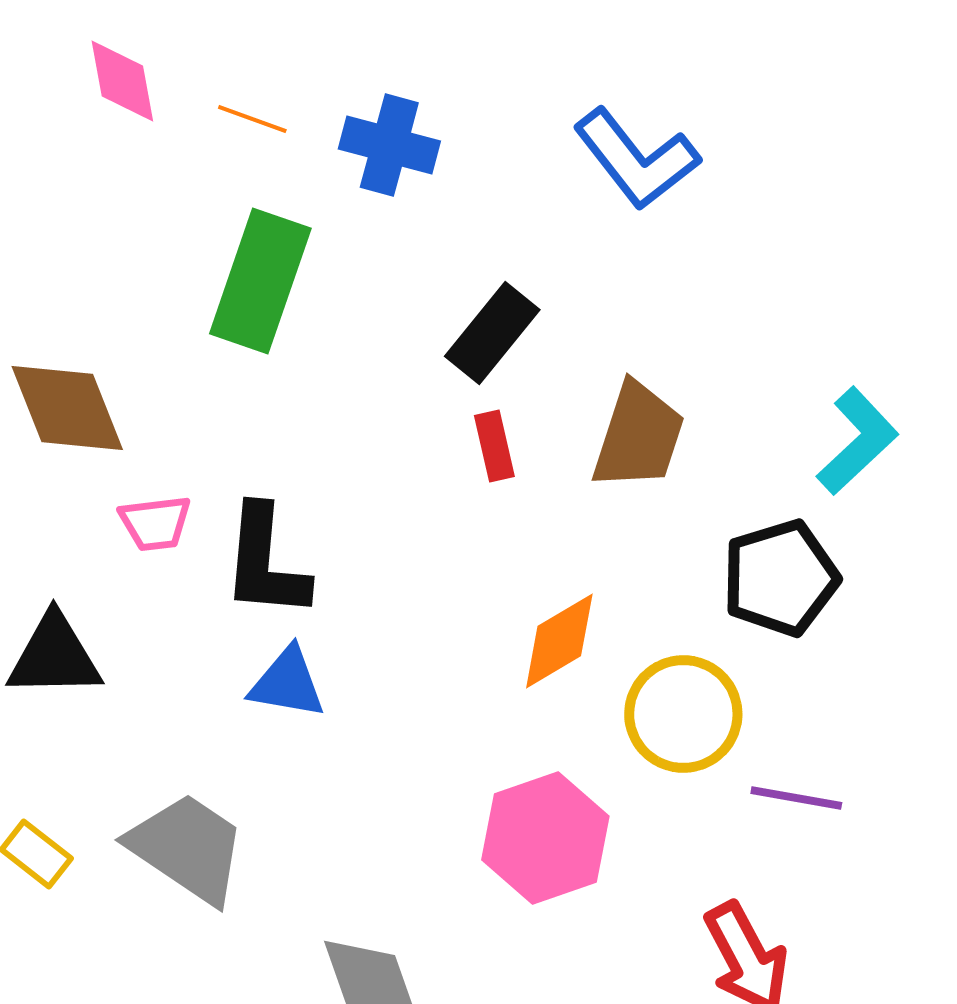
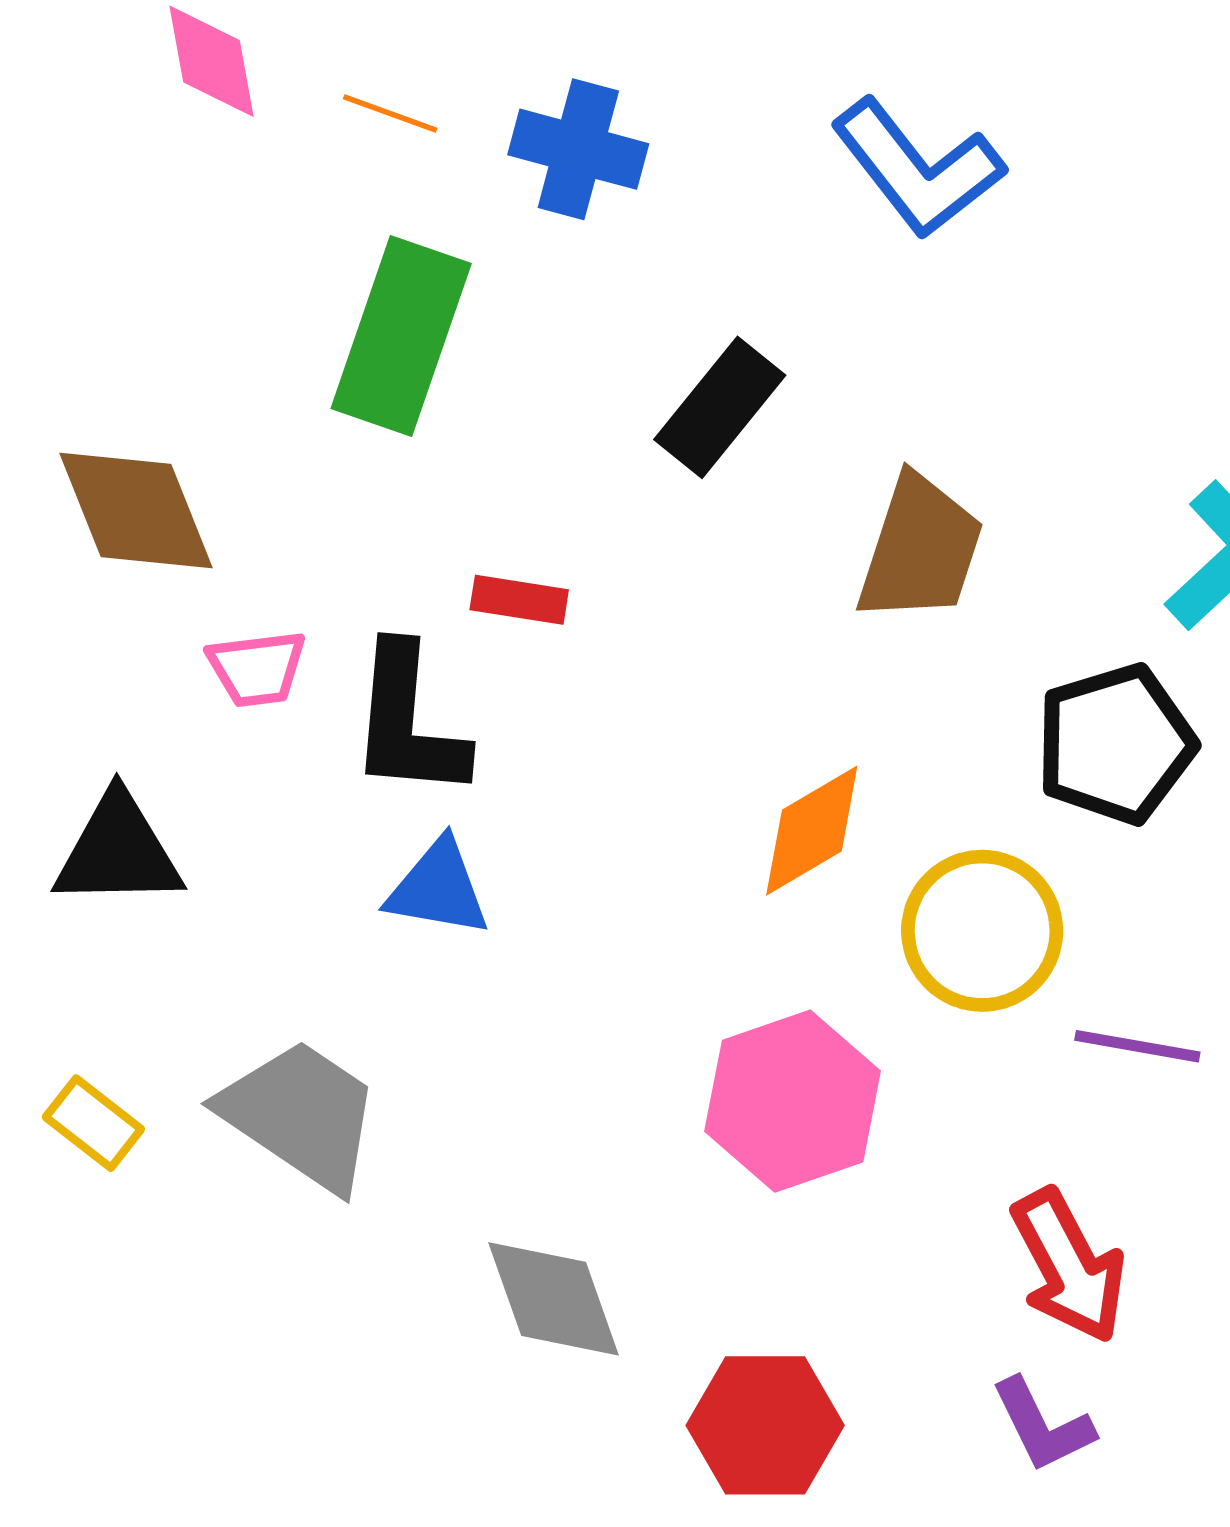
red rectangle: (494, 446) -> (519, 600), moved, turned -68

